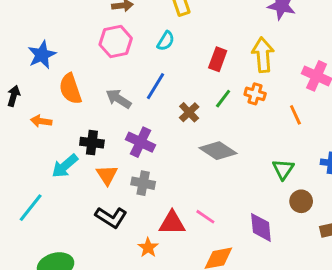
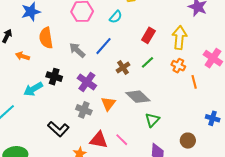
orange cross: (255, 94) -> (178, 66), moved
green triangle: (283, 169) -> (152, 120), moved
orange triangle: (107, 175) -> (108, 104), moved

